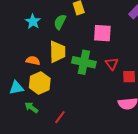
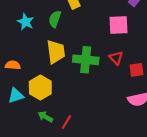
pink square: (102, 33) -> (119, 25), moved
orange semicircle: (33, 61) -> (13, 65), moved
green arrow: (31, 108) -> (45, 117), moved

